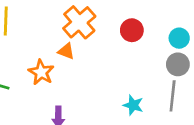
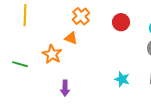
orange cross: (79, 22) -> (81, 16), size x0.7

